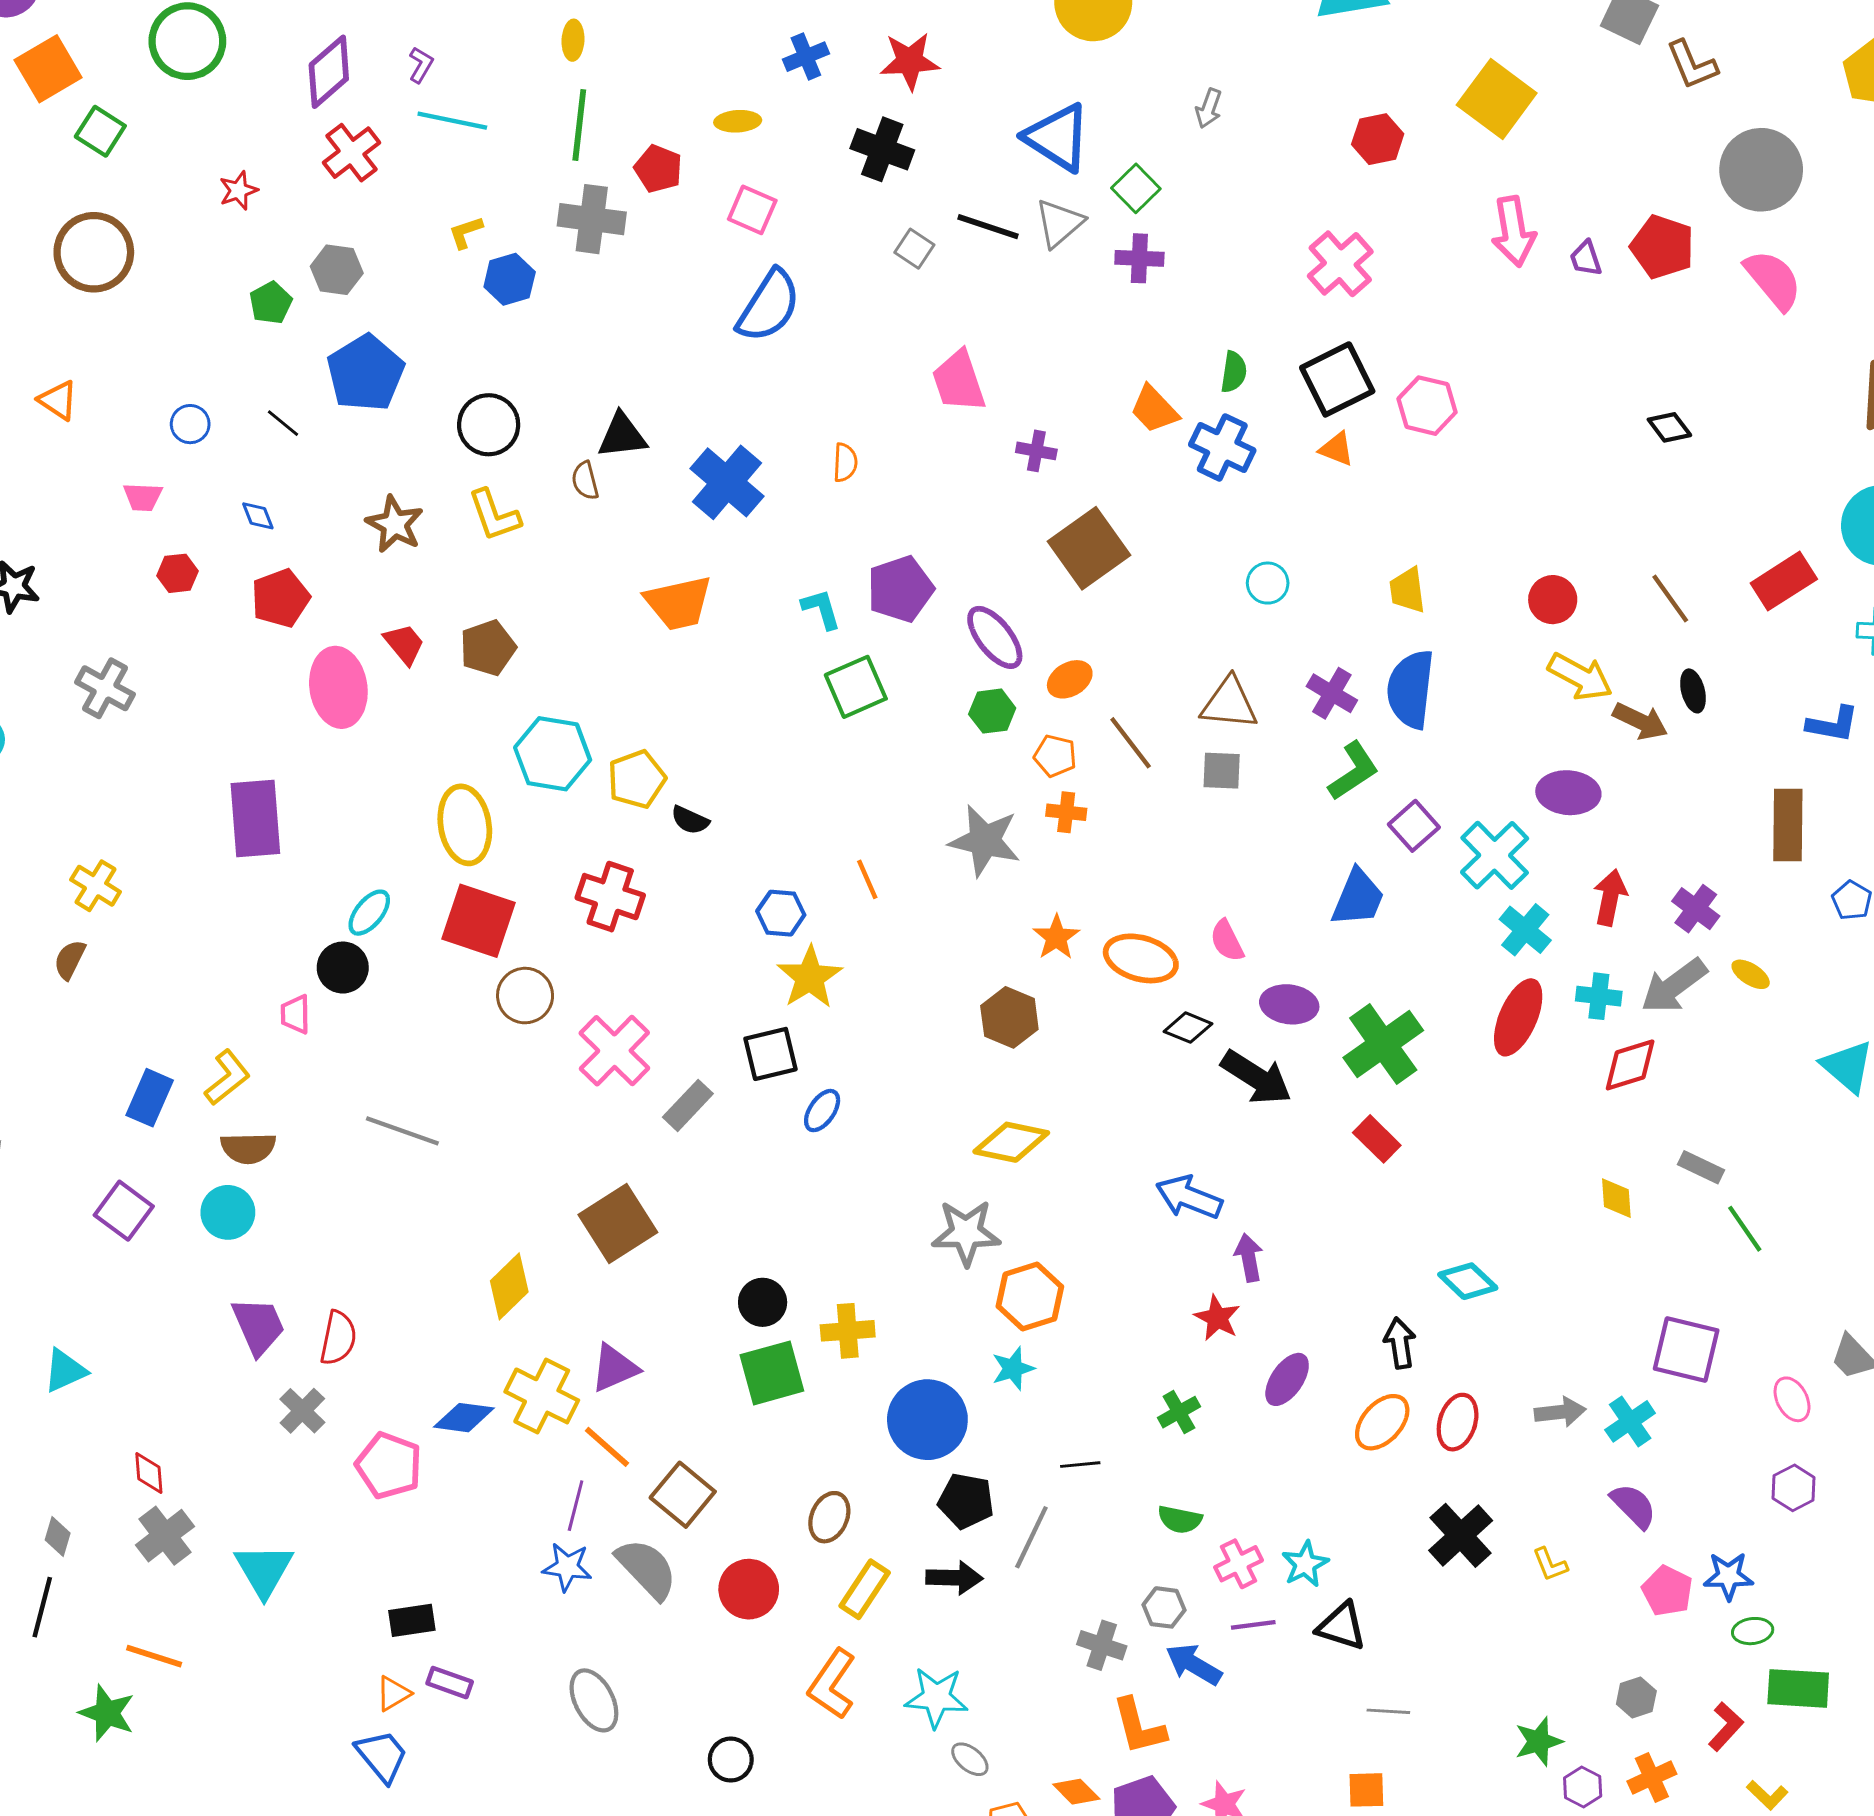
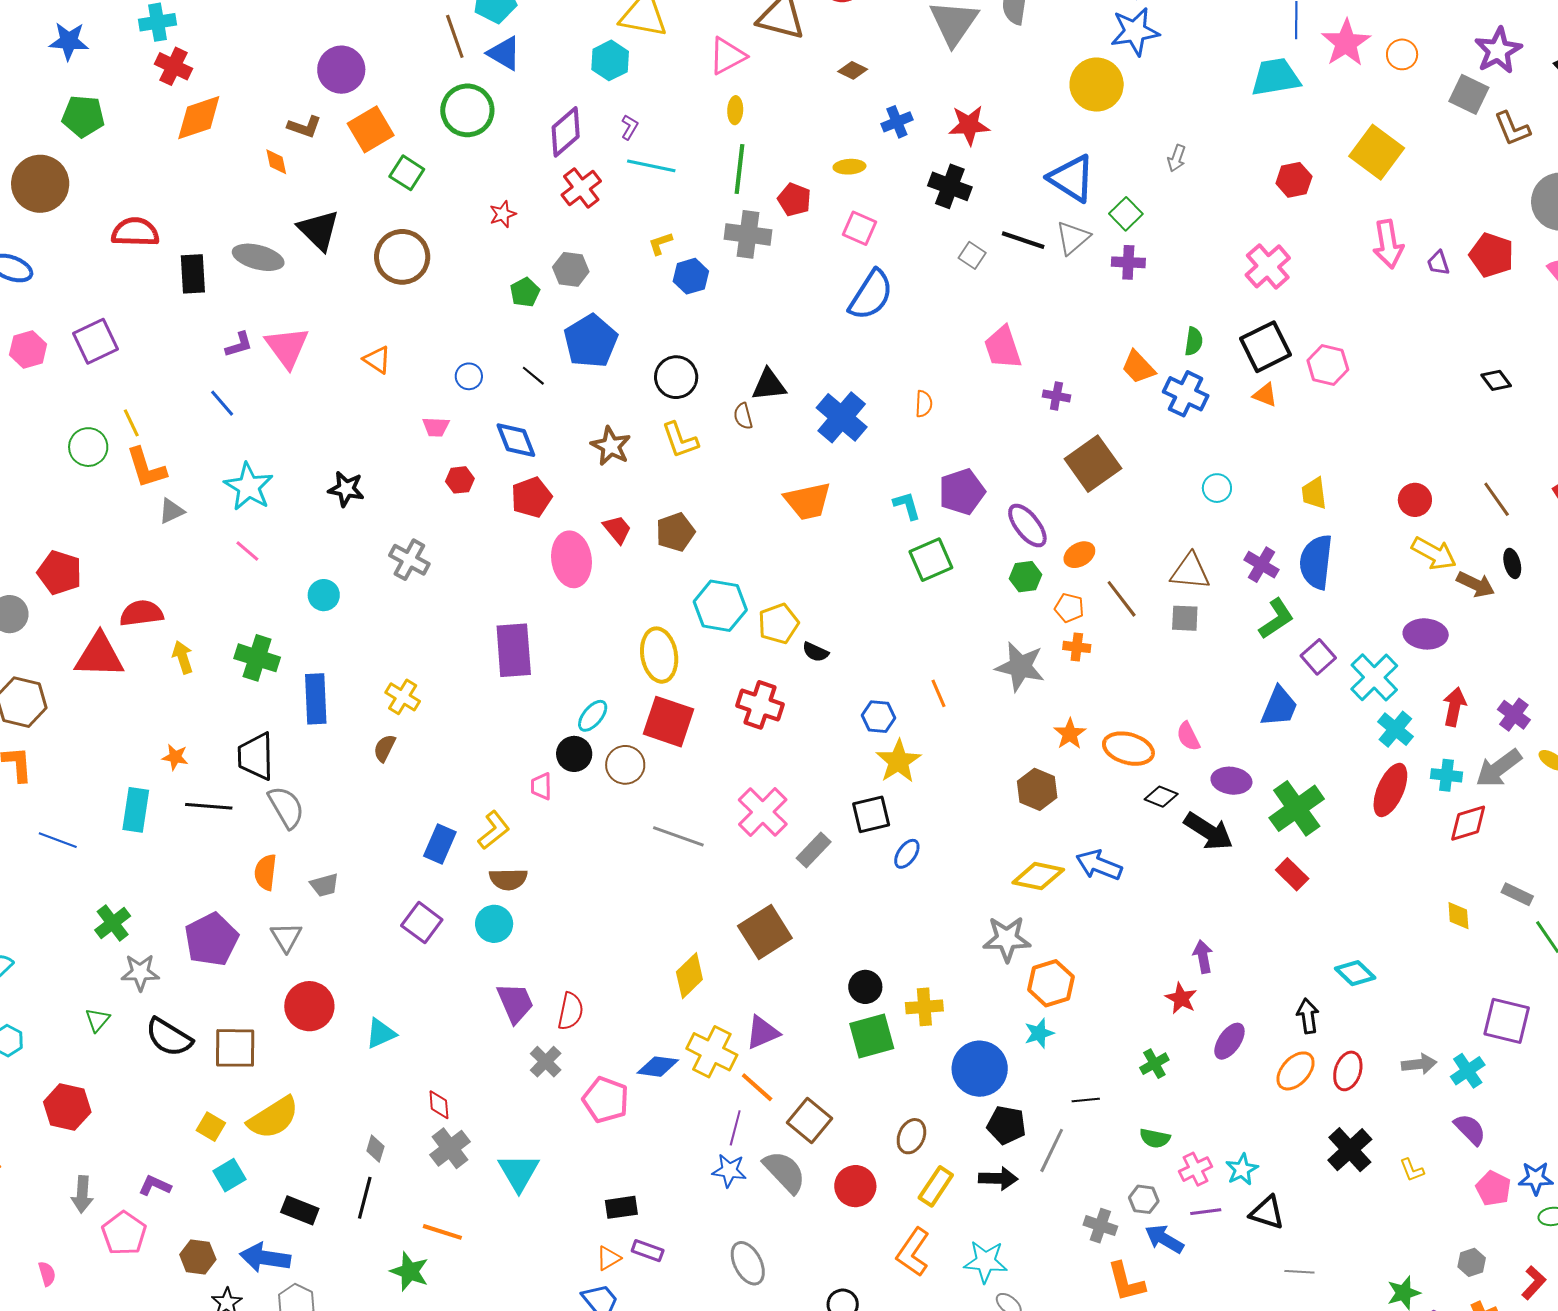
blue diamond: (258, 516) -> (516, 440), size x1.8
brown circle: (525, 996) -> (625, 765), moved
gray line: (402, 1131) -> (678, 836), moved
blue arrow: (1189, 1197) -> (1099, 865), moved

